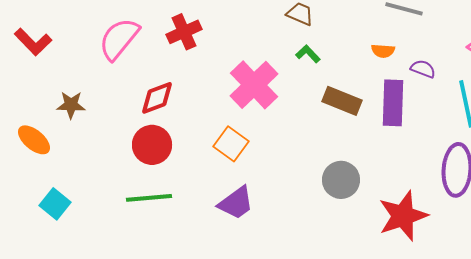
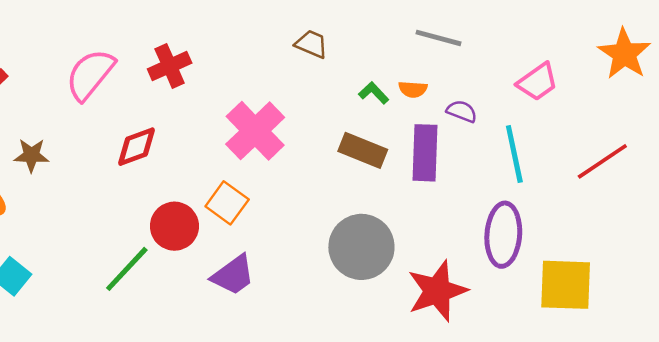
green L-shape: (308, 54) -> (374, 93), moved
red circle: (152, 145) -> (174, 226), moved
gray circle: (341, 180) -> (361, 247), size x1.4
green line: (149, 198) -> (127, 269), turned -42

